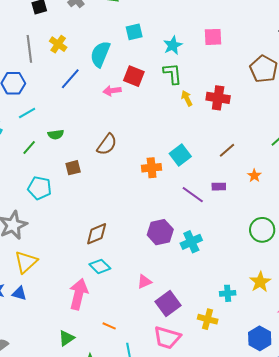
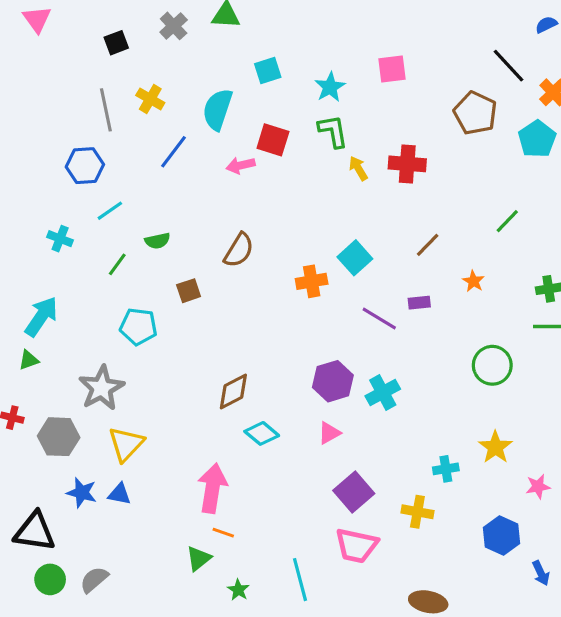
cyan diamond: (100, 266) -> (262, 433), moved
pink triangle: (144, 282) -> (329, 433), moved
orange line: (109, 326) -> (223, 533), moved

